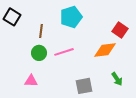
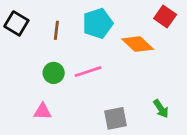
red square: (120, 30) -> (165, 17), moved
brown line: (41, 31) -> (56, 30), moved
orange diamond: (105, 50) -> (138, 44), moved, turned 50

